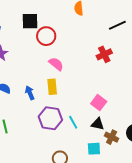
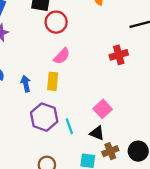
pink semicircle: (56, 64) -> (62, 56), turned 84
brown cross: (112, 137) -> (110, 151), turned 32

